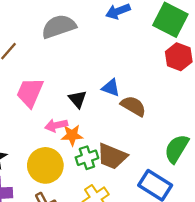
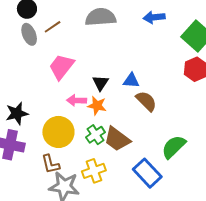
blue triangle: (111, 88) -> (131, 81), turned -30
orange star: (72, 135) -> (97, 106), moved
green cross: (87, 158) -> (96, 135), turned -30

